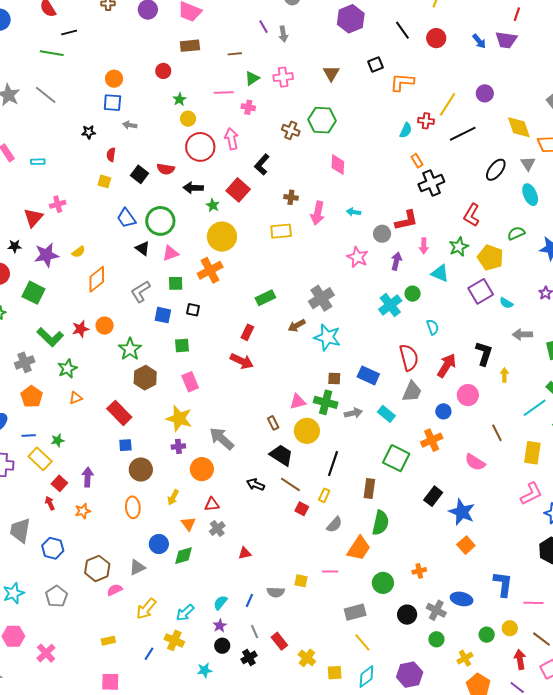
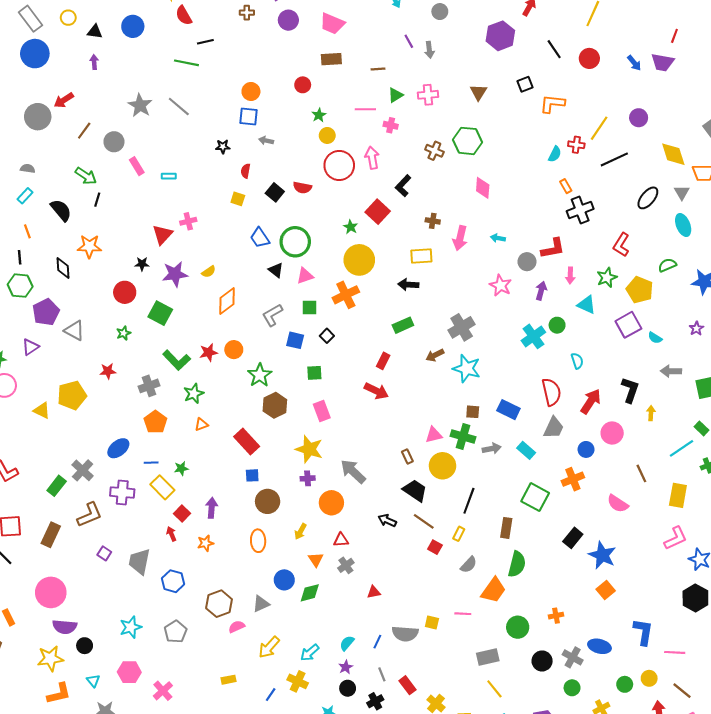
black arrow: (193, 188) -> (408, 285), moved
black square: (193, 310) -> (327, 336), turned 32
gray semicircle: (276, 592) -> (405, 634), size x1.4

